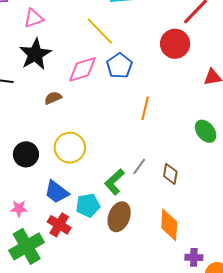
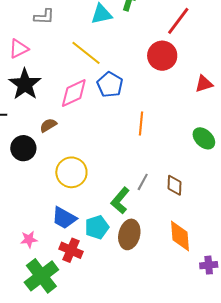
black circle: (26, 154) -> (23, 148), moved

